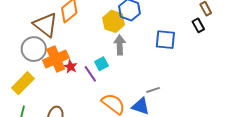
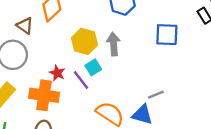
yellow hexagon: (114, 21) -> (85, 41), moved
brown triangle: (46, 25) -> (25, 26), size x0.6
orange cross: (56, 59) -> (44, 95), moved, turned 35

